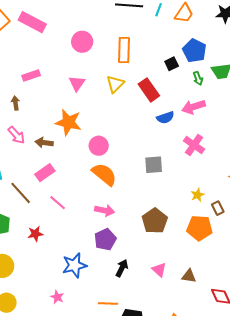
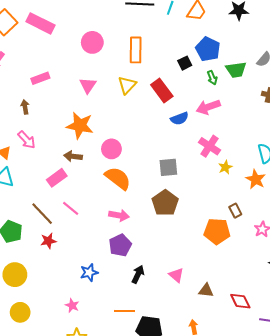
brown arrow: (44, 143) -> (73, 156), moved
brown line: (21, 193) -> (42, 214), moved
yellow star: (198, 195) -> (225, 167), moved
brown pentagon: (155, 221) -> (165, 203), moved
blue star: (74, 265) -> (89, 273), size x0.7
brown triangle: (189, 276) -> (206, 290), moved

